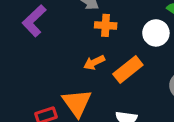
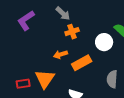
orange cross: (106, 25) -> (72, 32), turned -32

